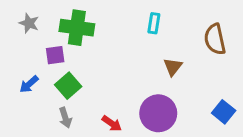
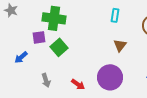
gray star: (29, 23) -> (11, 10), moved
cyan rectangle: (154, 23) -> (115, 15), moved
green square: (68, 86) -> (59, 47), moved

